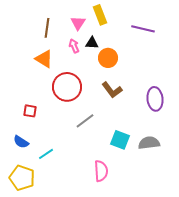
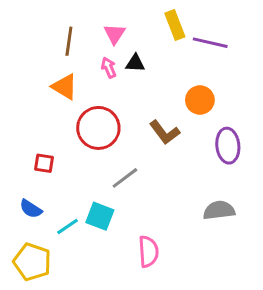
yellow rectangle: (100, 15) -> (175, 25), moved
orange circle: (108, 58) -> (200, 100), moved
cyan square: (120, 140) -> (100, 216), moved

